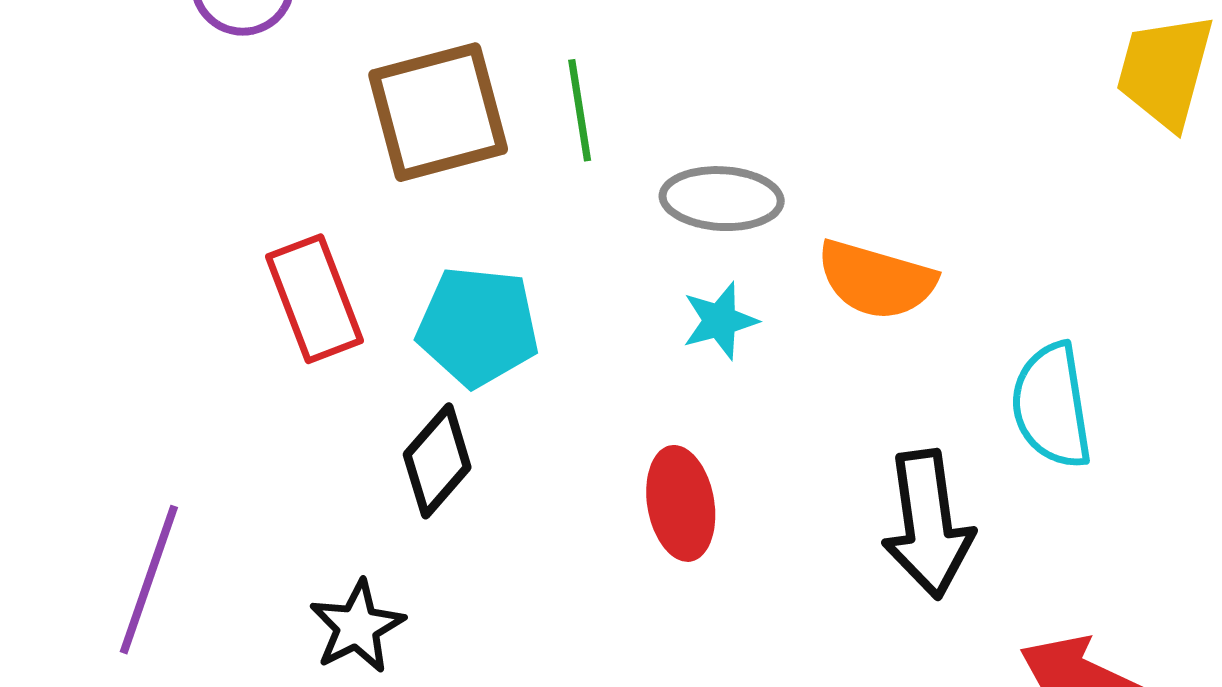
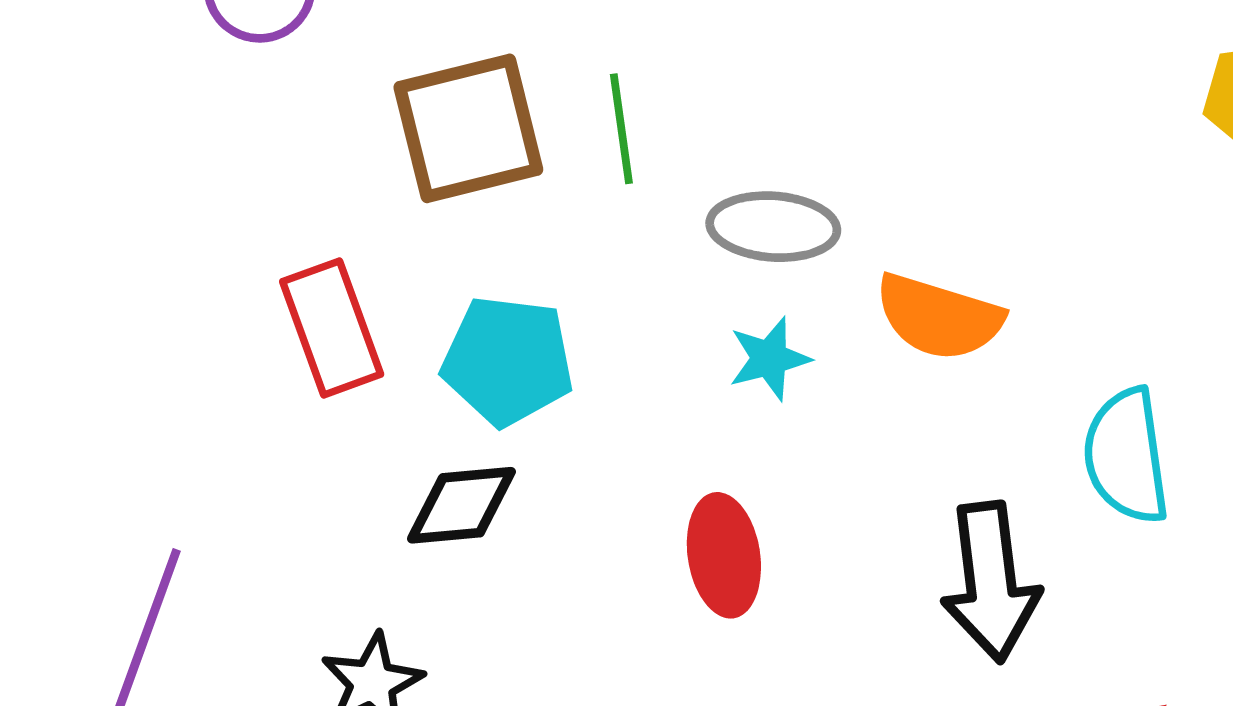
black diamond: (437, 461) -> (461, 505), turned 43

